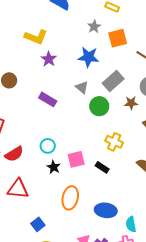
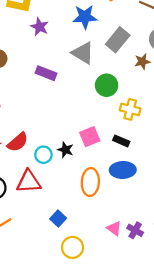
gray triangle: (82, 87) -> (83, 53), size x1.5
green circle: (99, 106) -> (107, 85), moved
cyan circle: (48, 146) -> (43, 155), moved
blue ellipse: (106, 210) -> (123, 170), moved

